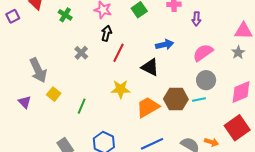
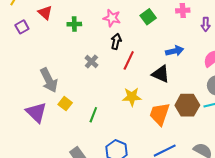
green cross: (65, 15) -> (74, 24), turned -32
purple triangle: (25, 102) -> (36, 112), size x1.6
orange trapezoid: (148, 107) -> (160, 114), turned -40

